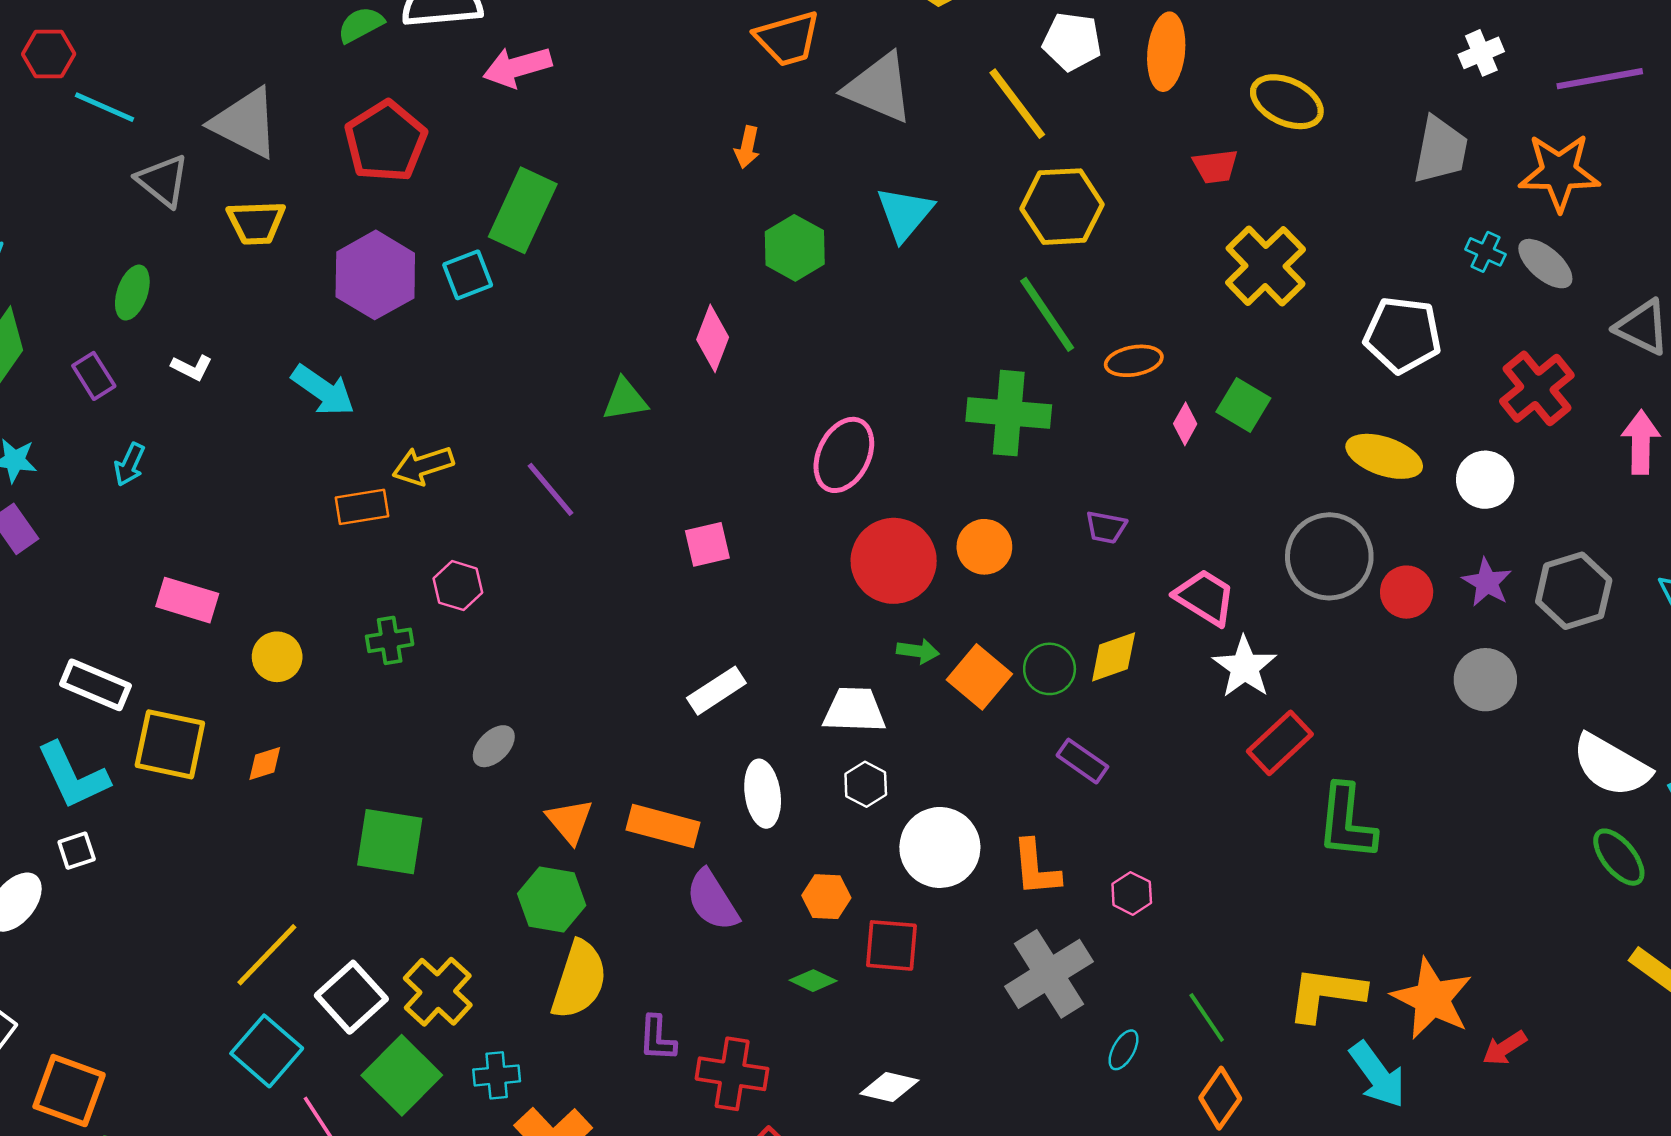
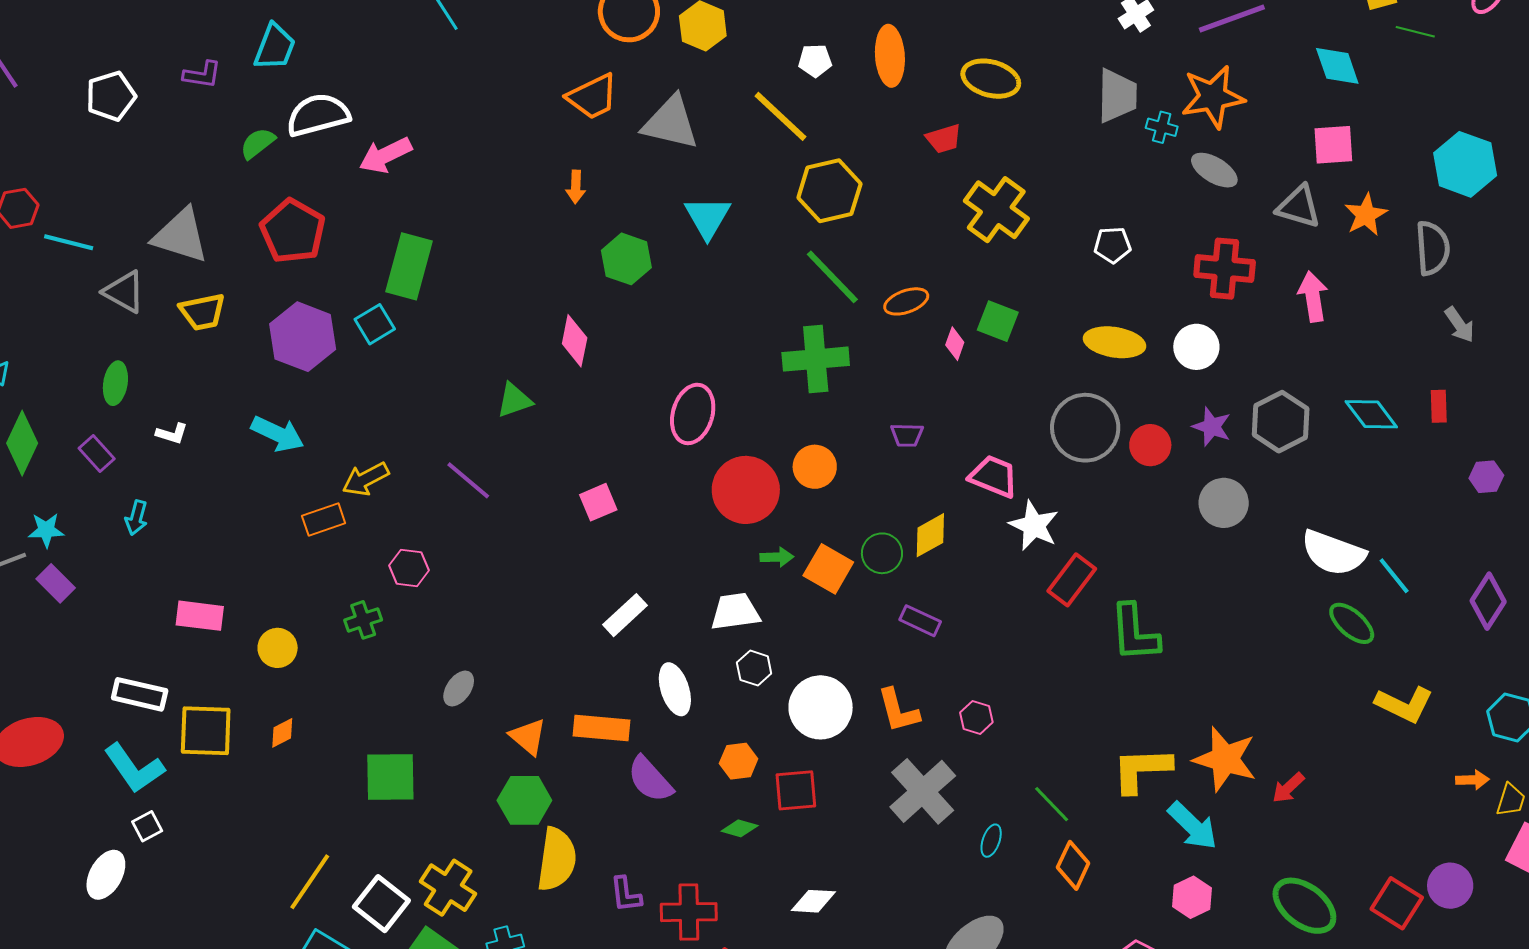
white pentagon: (1072, 41) -> (815, 61), size x0.7
cyan cross: (1485, 252) -> (1162, 127), moved
white pentagon: (1403, 335) -> (1113, 245), size x0.6
red cross: (1537, 388) -> (1225, 269), turned -36

